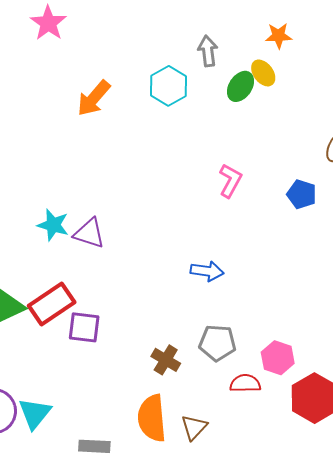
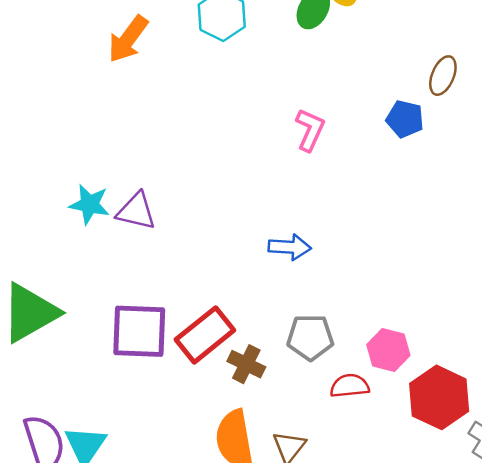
blue pentagon: (302, 194) -> (405, 119), moved
red rectangle: (52, 304) -> (205, 335), moved
purple square: (84, 327) -> (139, 331), size x1.4

